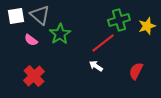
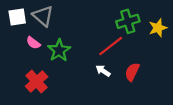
green star: (60, 34) -> (59, 50), moved
red semicircle: (136, 71) -> (132, 72), moved

